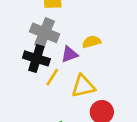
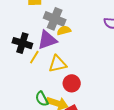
gray cross: (45, 33) -> (55, 19), moved
purple triangle: (69, 54) -> (47, 40), size x1.5

